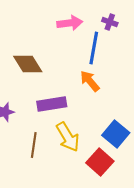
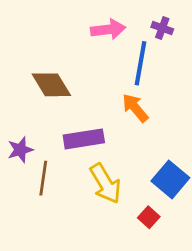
brown line: (34, 145) -> (43, 178), moved
red square: (100, 162) -> (149, 217), size x0.6

